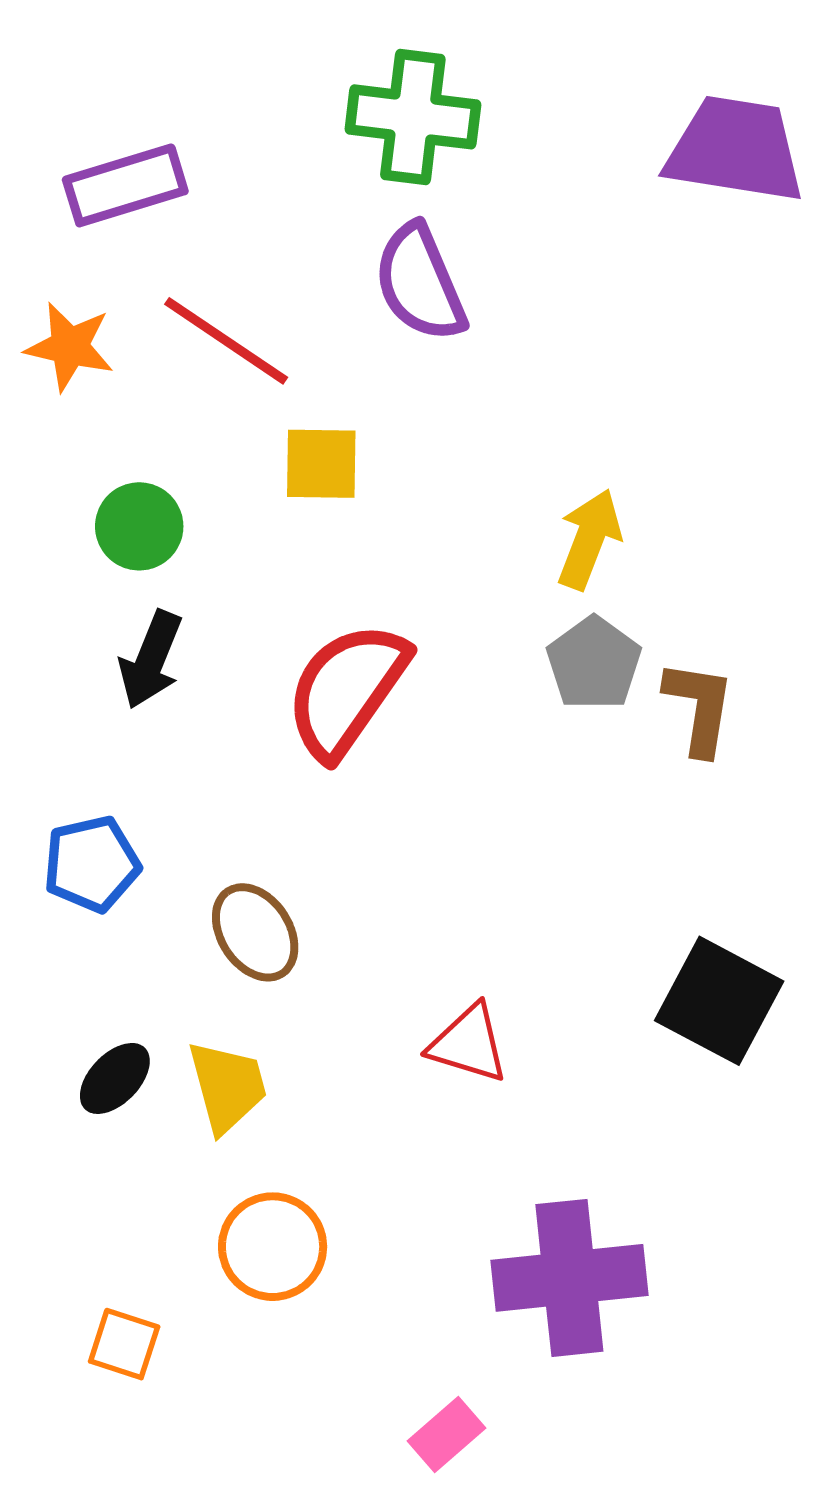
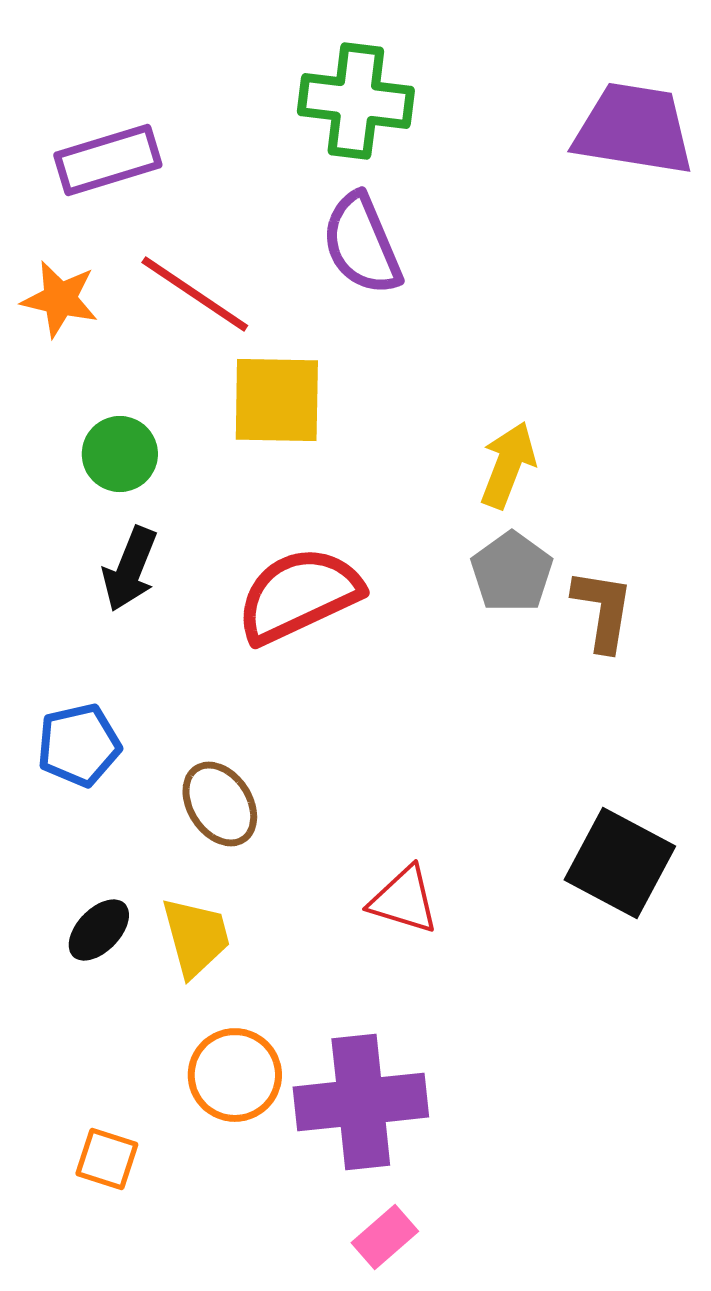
yellow square: (321, 464) -> (277, 400), size x1.4
red semicircle: (347, 690) -> (299, 595), turned 30
purple cross: (569, 1278) -> (361, 1102), moved

